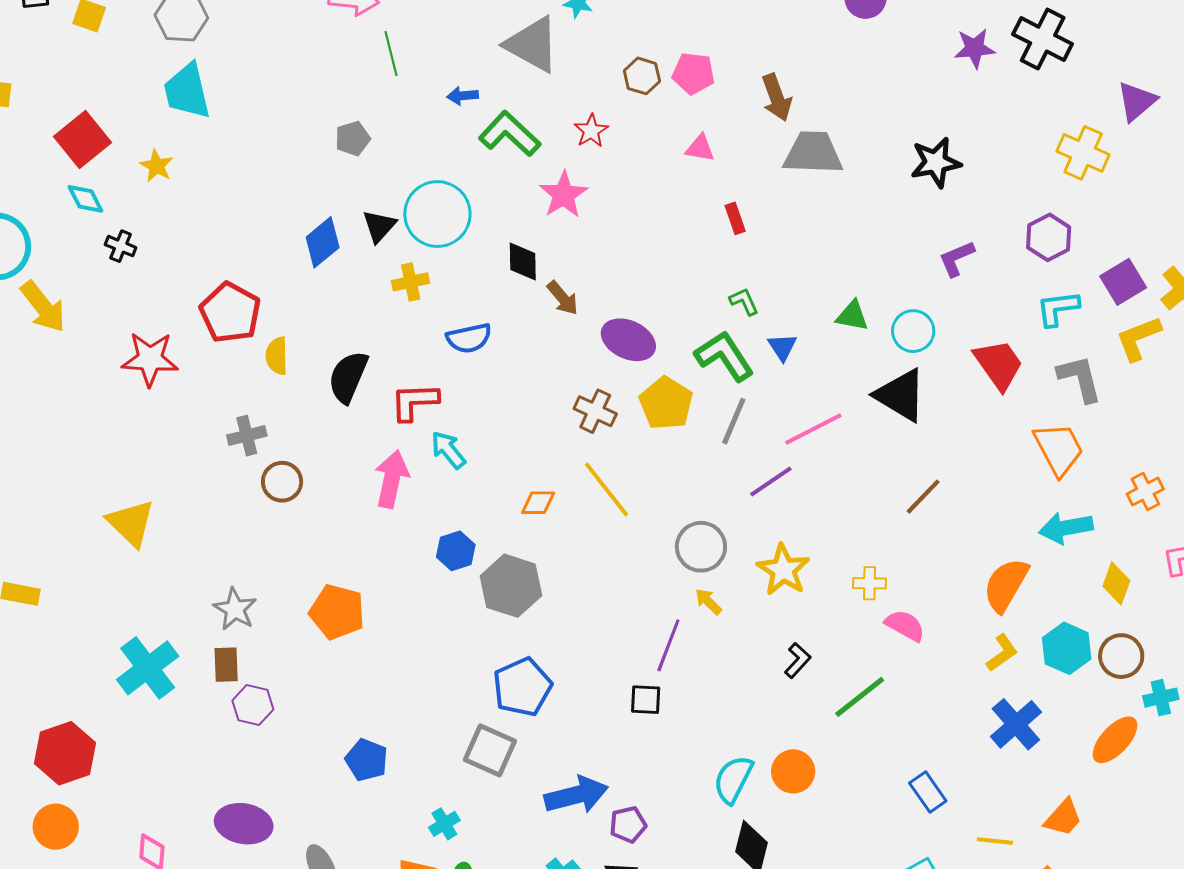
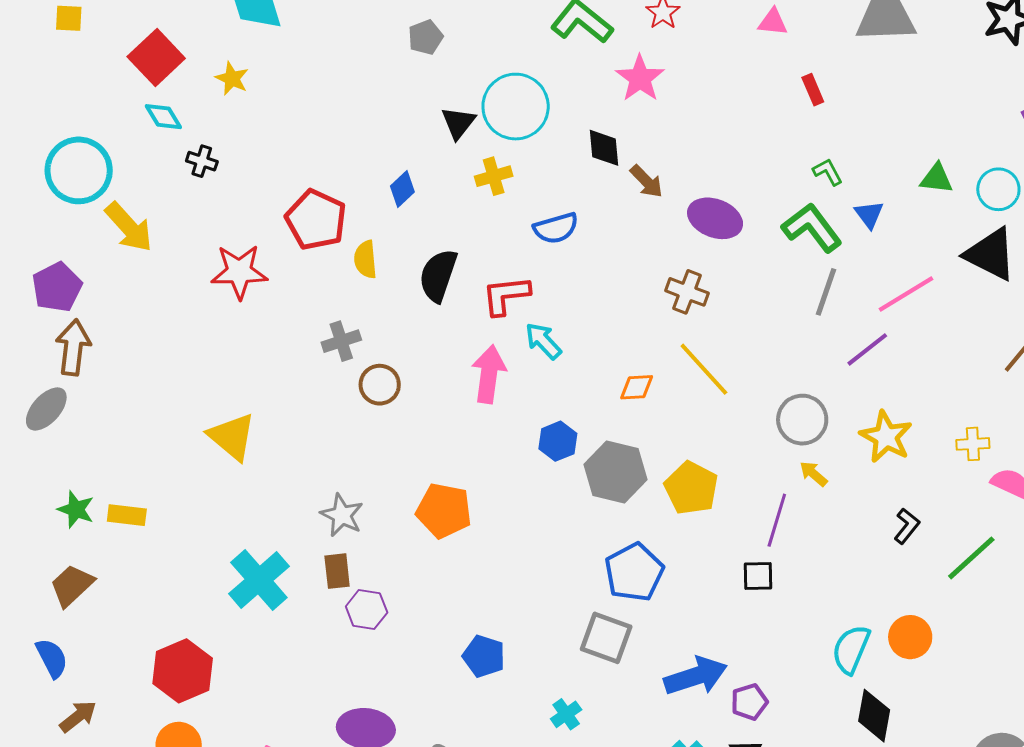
blue diamond: (323, 242) -> (402, 189), moved, size x0.7
yellow pentagon: (666, 403) -> (691, 488), moved

